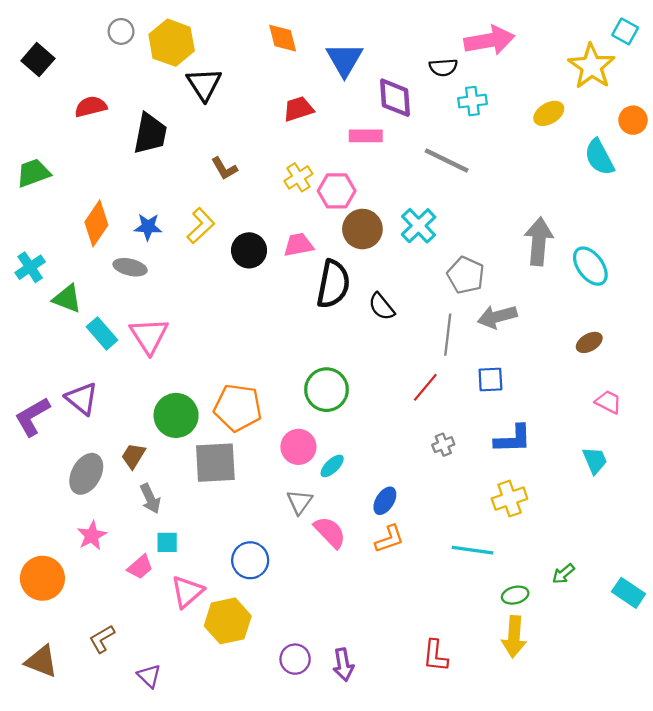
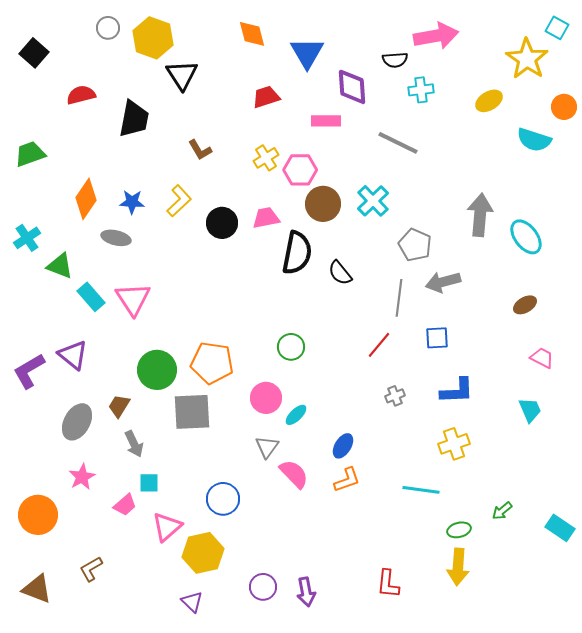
cyan semicircle: (599, 157) -> (534, 140), turned -44
green circle: (326, 390) -> (291, 347), size x0.7
purple triangle: (149, 676) -> (192, 602), moved

